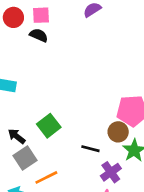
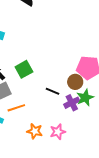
purple cross: (111, 172) -> (72, 103), moved

